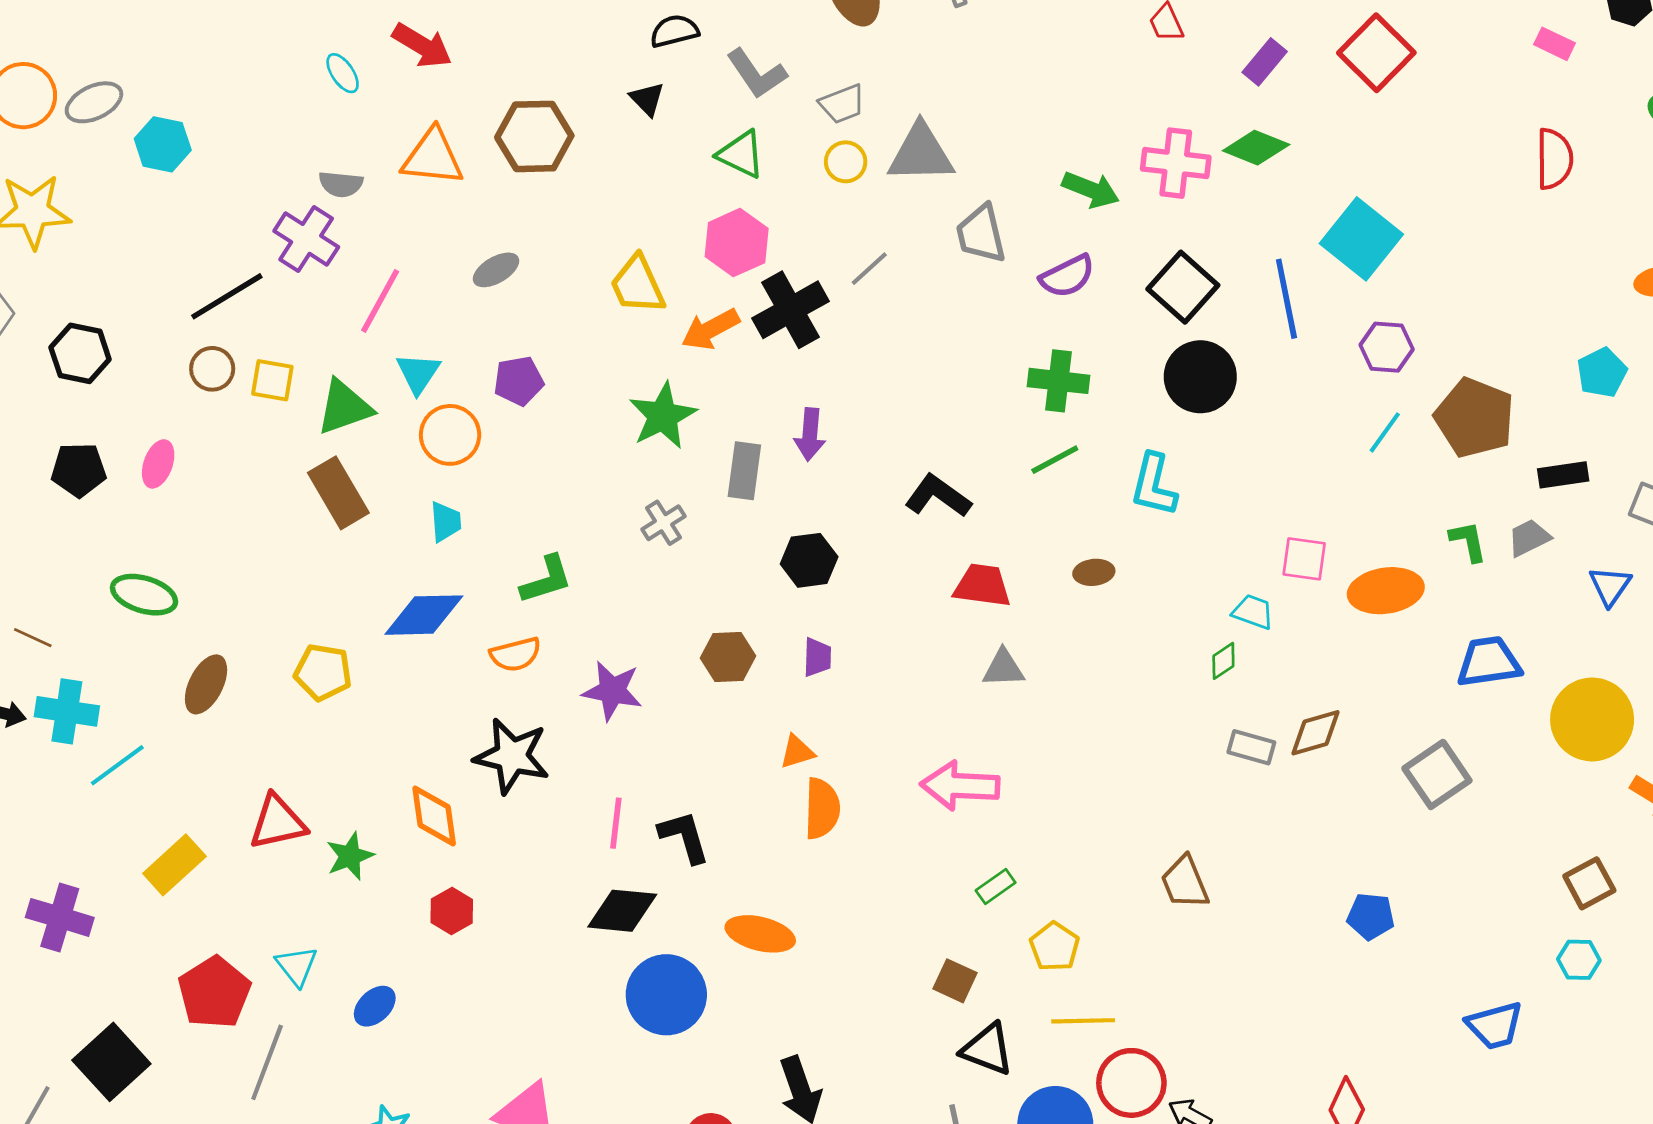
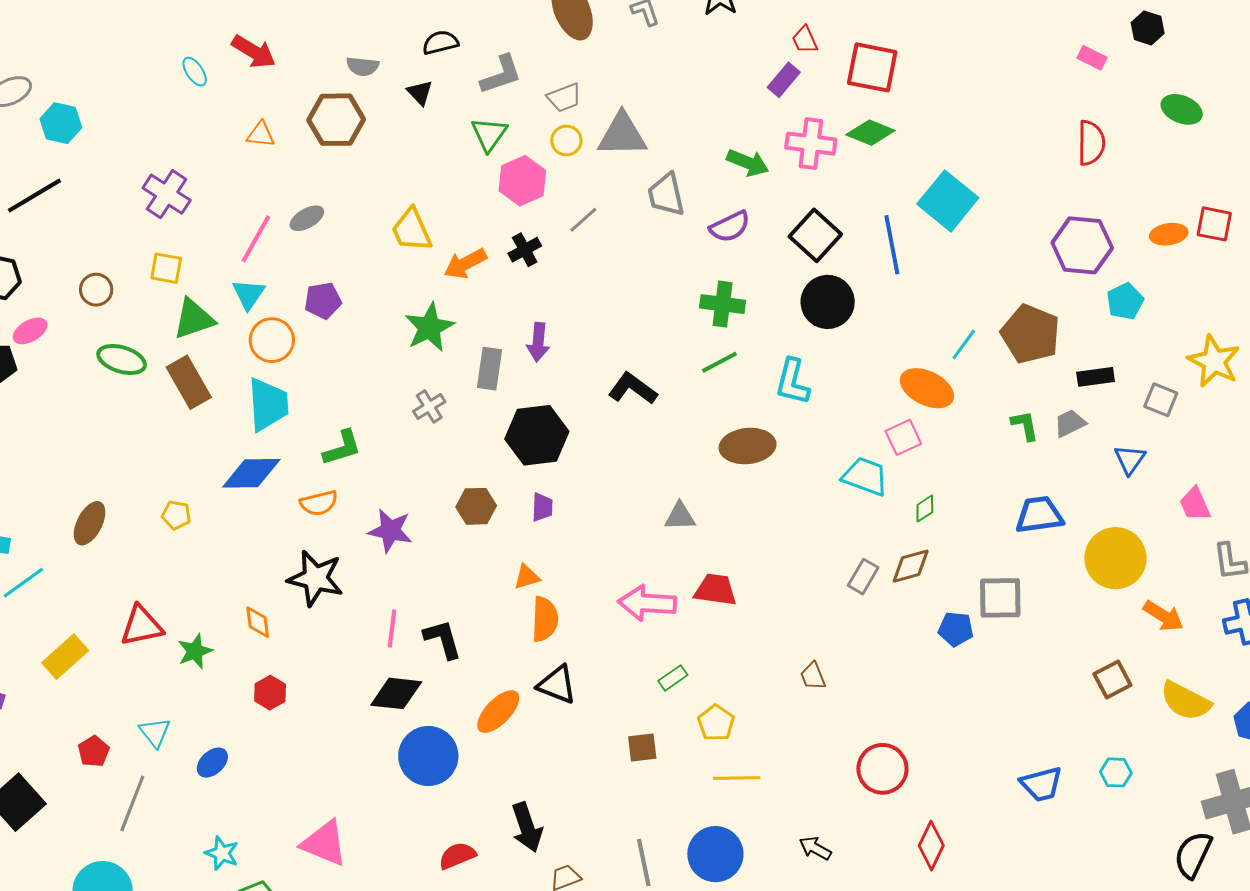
red square: (1376, 53) -> (872, 67), moved, turned -34
purple rectangle: (1265, 62) -> (784, 80), moved
gray L-shape: (757, 74) -> (501, 75), turned -75
green triangle: (741, 154) -> (489, 134), turned 39
orange triangle: (433, 157) -> (261, 134), size x0.6
gray semicircle: (341, 184) -> (363, 66), moved
pink hexagon: (737, 243) -> (522, 181), moved
black line: (227, 296) -> (34, 196), moved
pink line: (380, 301) -> (256, 239), moved
black cross: (791, 310) -> (525, 250), size x0.6
purple hexagon: (1387, 347) -> (1082, 245), moved, size x1.5
yellow square: (272, 380) -> (166, 268), moved
pink ellipse: (158, 464) -> (30, 331), moved, turned 40
cyan trapezoid: (446, 522) -> (268, 404), size x1.8
pink square: (1304, 559) -> (903, 437), turned -33
black hexagon: (809, 560) -> (537, 435), size x1.5
brown ellipse: (1094, 572) -> (748, 446), size x1.8
red trapezoid: (982, 586) -> (716, 590), moved
orange ellipse: (1386, 591) -> (927, 388), moved, turned 34
green ellipse: (144, 595) -> (122, 359), moved
cyan trapezoid: (1253, 612) -> (865, 476), size x1.5
green diamond: (1223, 661) -> (925, 508), moved
yellow pentagon: (323, 672) -> (176, 515), size x0.7
gray rectangle: (1251, 747) -> (863, 577), turned -76
gray square: (1437, 774) -> (1000, 598), turned 33
orange diamond: (434, 816) -> (258, 622), size x0.7
brown trapezoid: (1185, 882) -> (813, 676), size x0.7
blue pentagon: (1371, 916) -> (956, 629), moved
orange ellipse: (760, 934) -> (498, 712), turned -60
cyan hexagon: (1579, 960) -> (1116, 772), moved
brown square: (955, 981) -> (642, 748), turned -32
red pentagon: (214, 992) -> (94, 751), size x0.6
black triangle: (987, 1049) -> (557, 685), moved
red circle: (1131, 1083) -> (882, 769), moved

